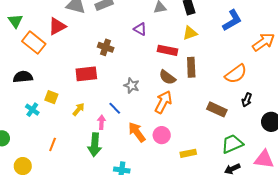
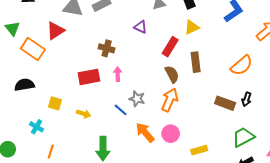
red rectangle: (168, 50) -> (170, 47), turned -66
brown semicircle: (167, 77) -> (172, 74), turned -150
gray star: (132, 86) -> (137, 99), moved
black arrow: (247, 100) -> (247, 99), moved
yellow arrow: (78, 109) -> (84, 114), turned 72
cyan cross: (32, 110) -> (36, 127), moved
pink arrow: (102, 122) -> (118, 74), moved
orange line: (53, 144) -> (51, 151), moved

